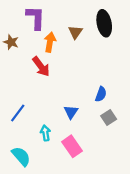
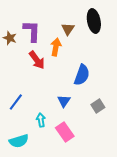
purple L-shape: (35, 18) -> (32, 31), moved
orange arrow: (50, 42) -> (56, 47), moved
blue semicircle: (101, 94) -> (82, 75), moved, size x1.5
cyan semicircle: (21, 156) -> (19, 141), turned 114

